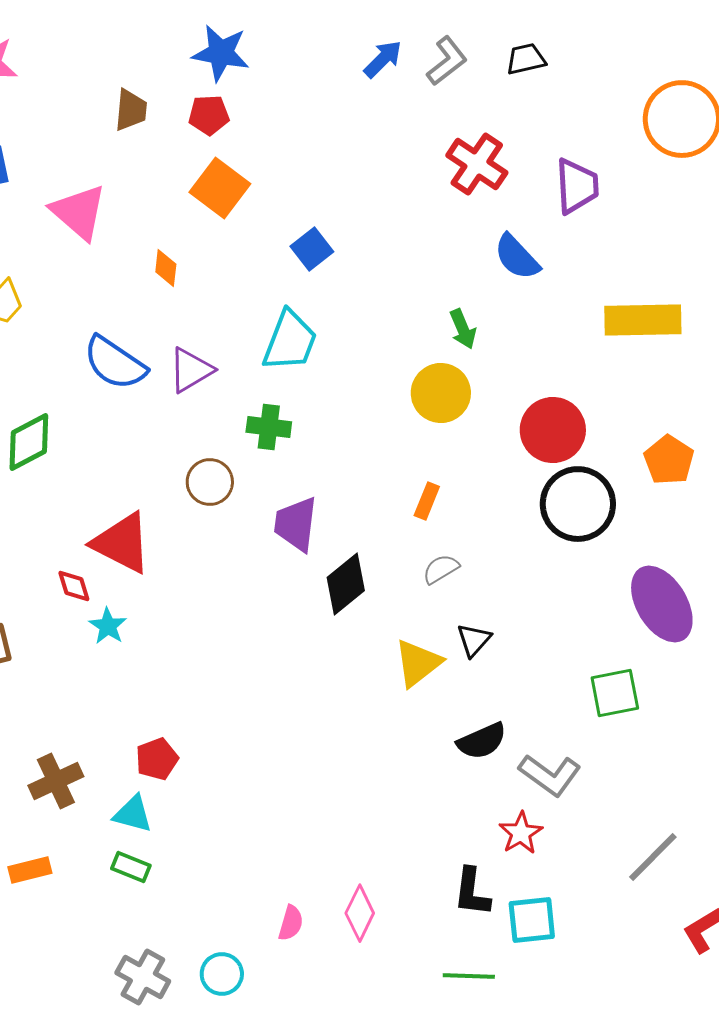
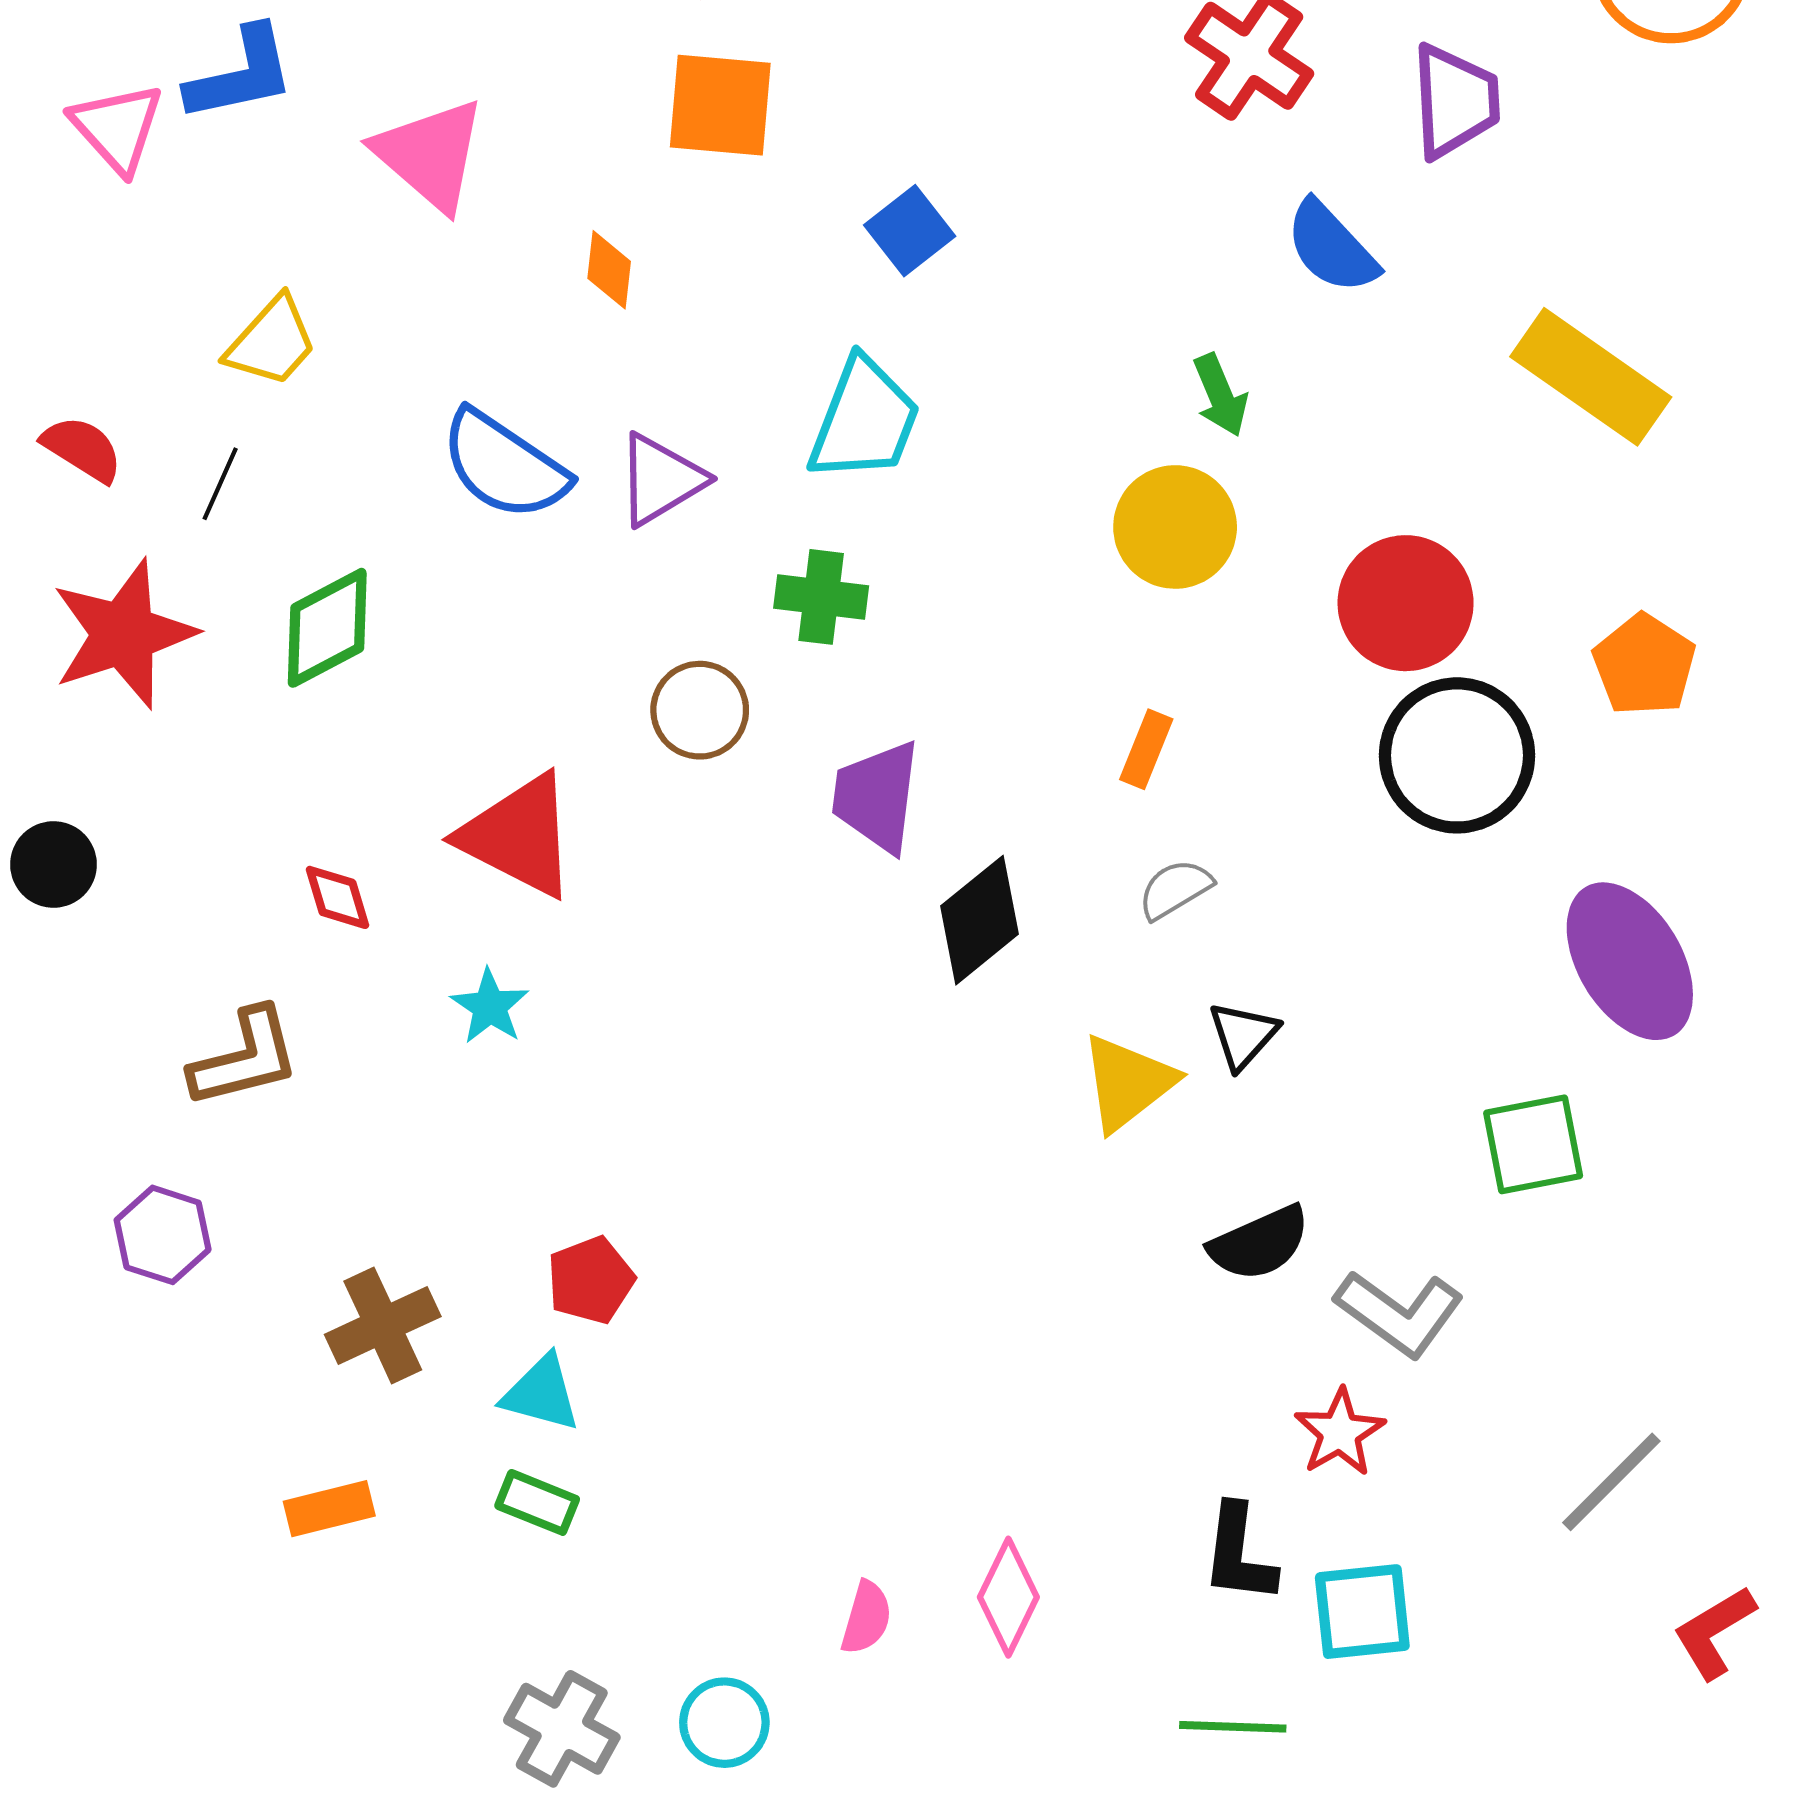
orange square: (220, 188) -> (720, 105), turned -32
yellow rectangle: (643, 320) -> (1591, 377), turned 36
red diamond: (74, 586) -> (337, 897), moved

